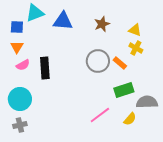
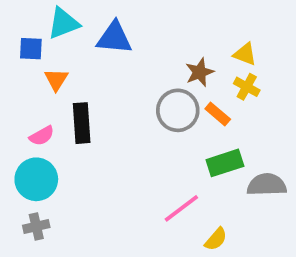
brown star: (102, 24) -> (200, 72), moved
orange triangle: (17, 47) -> (56, 80), moved
pink semicircle: (23, 65) -> (42, 136), moved
yellow semicircle: (130, 119) -> (216, 239), moved

